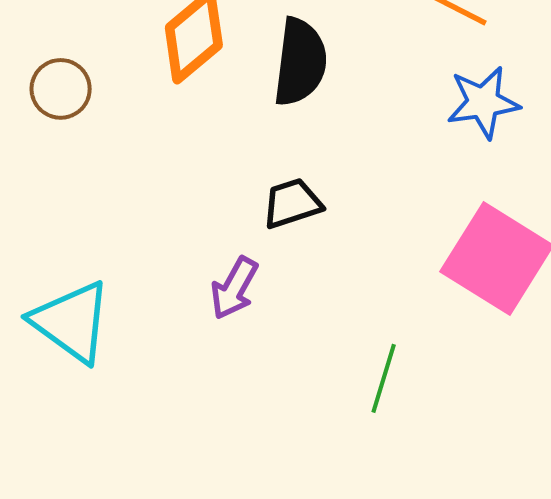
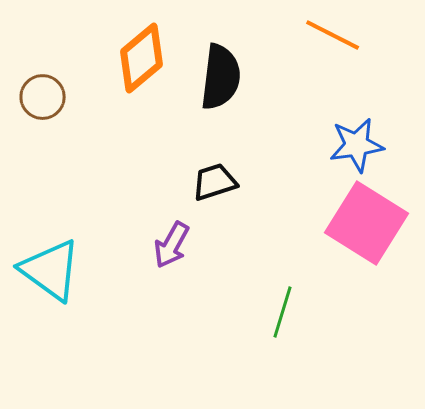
blue star: (483, 102) -> (357, 145), moved

